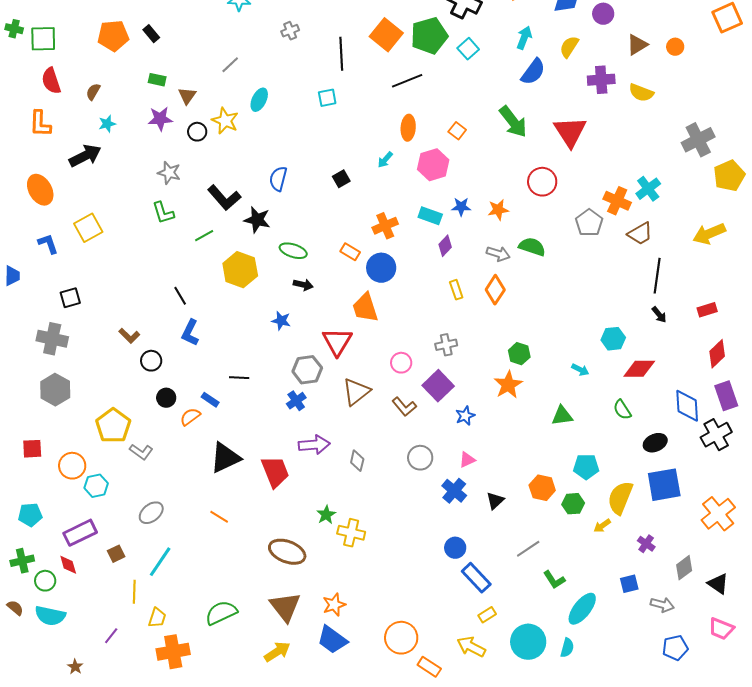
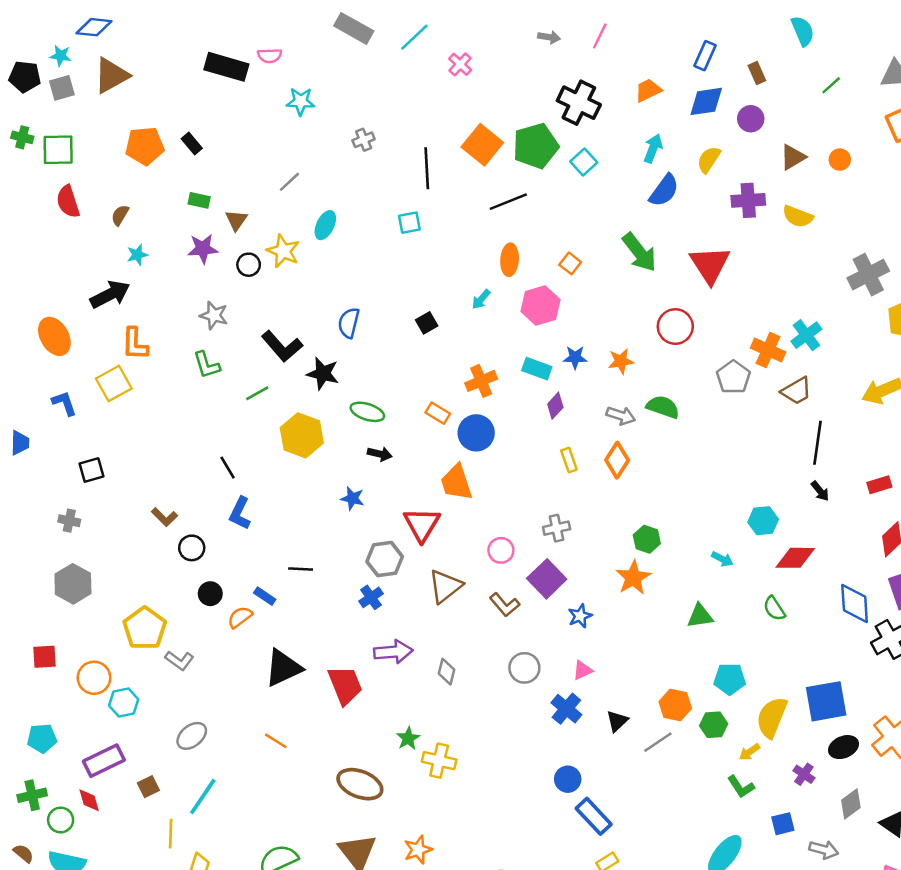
orange L-shape: (40, 124) -> (135, 344), moved
gray cross: (52, 339) -> (69, 521), size x0.6
black ellipse: (655, 443) -> (843, 747), moved
gray line: (528, 549) -> (658, 742), moved
green L-shape: (554, 580) -> (741, 787), moved

